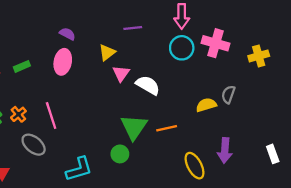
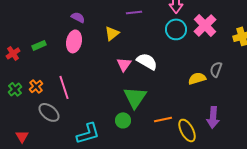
pink cross: (216, 43) -> (205, 25), turned 30
pink triangle: (121, 73) -> (124, 64), moved
orange line: (167, 128) -> (163, 119), moved

